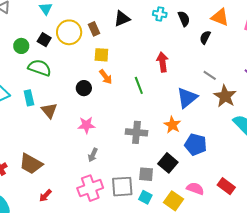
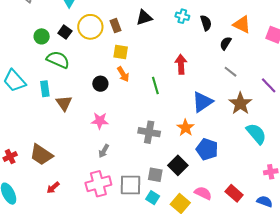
gray line: (210, 75) -> (231, 72), moved

